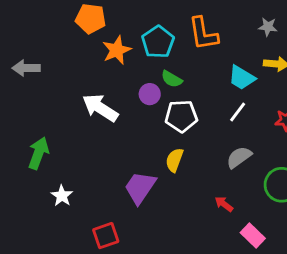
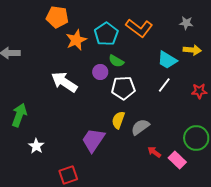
orange L-shape: (203, 34) -> (139, 28), turned -44
gray semicircle: (239, 157) -> (140, 127), moved
pink rectangle: (253, 236) -> (177, 160), moved

